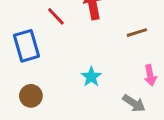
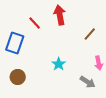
brown line: (137, 33) -> (90, 34), turned -32
blue rectangle: (26, 46) -> (15, 43), turned 35

